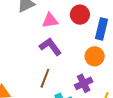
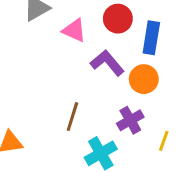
pink triangle: (50, 20) -> (74, 30), turned 36
purple L-shape: (50, 47) -> (107, 63), moved

